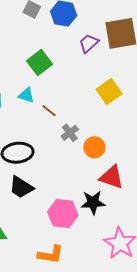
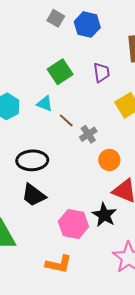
purple trapezoid: (89, 43) -> (102, 73), moved, turned 120
gray cross: (70, 133) -> (88, 134), moved
black star: (93, 202) -> (104, 215), turned 30

